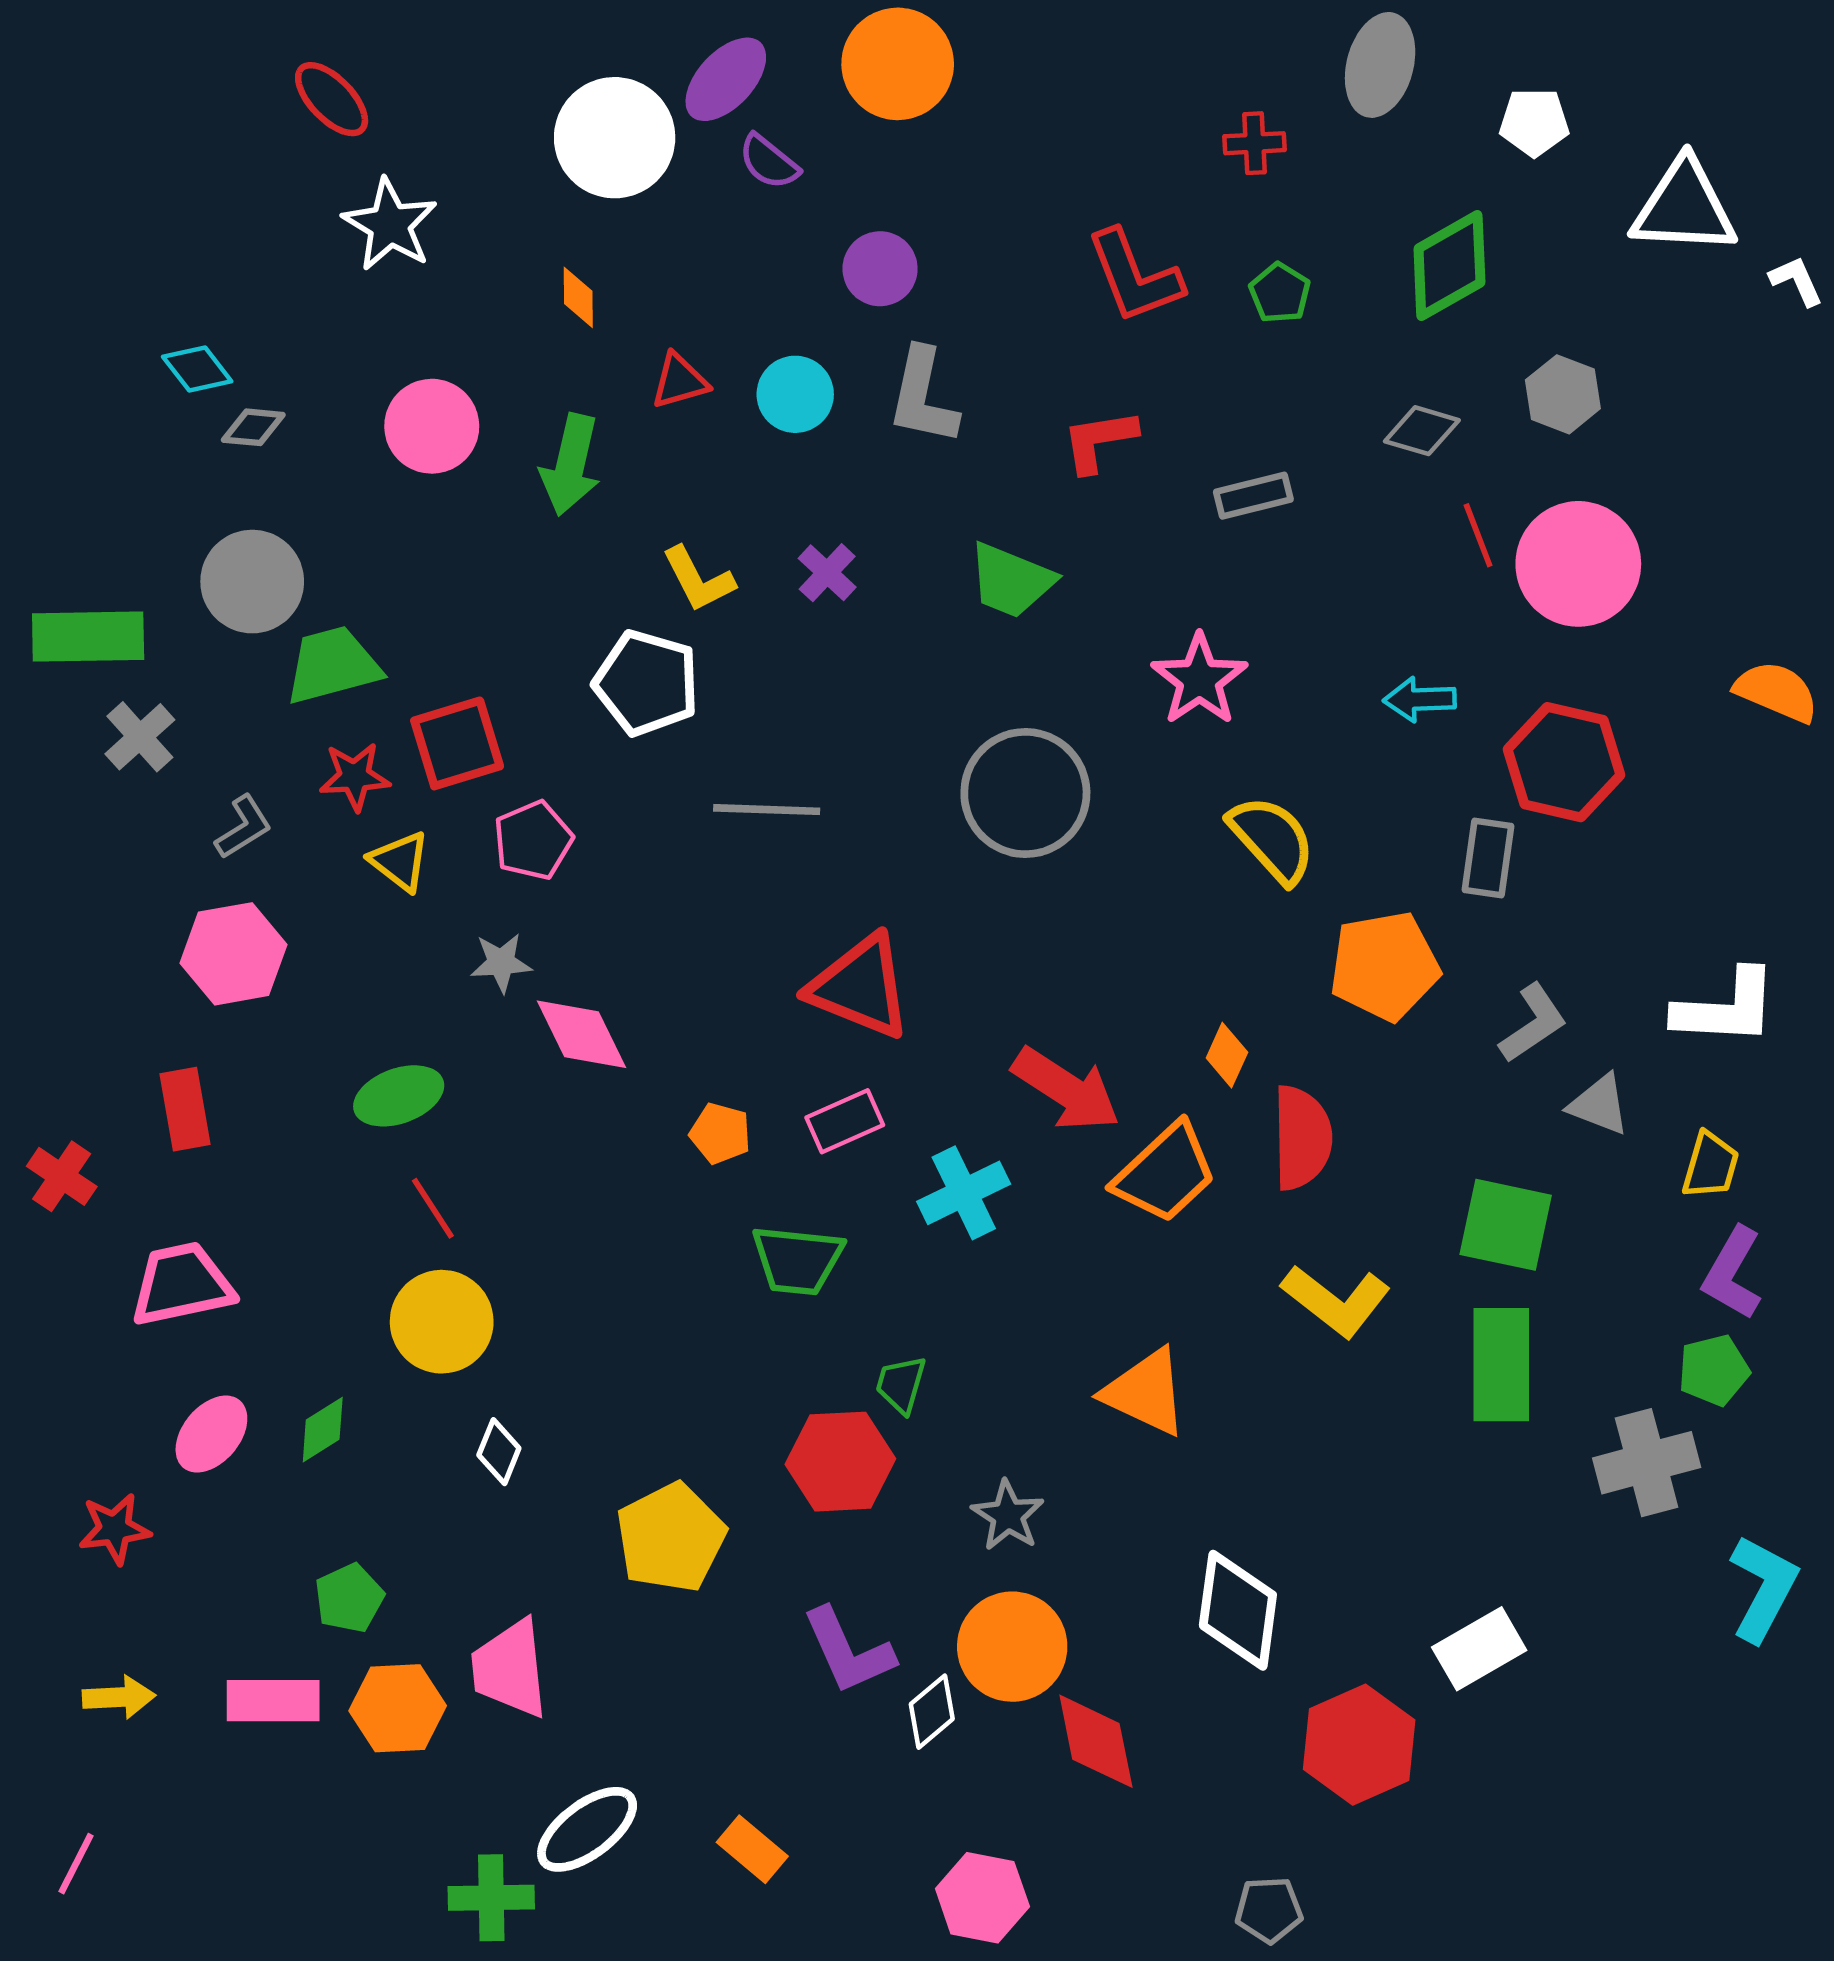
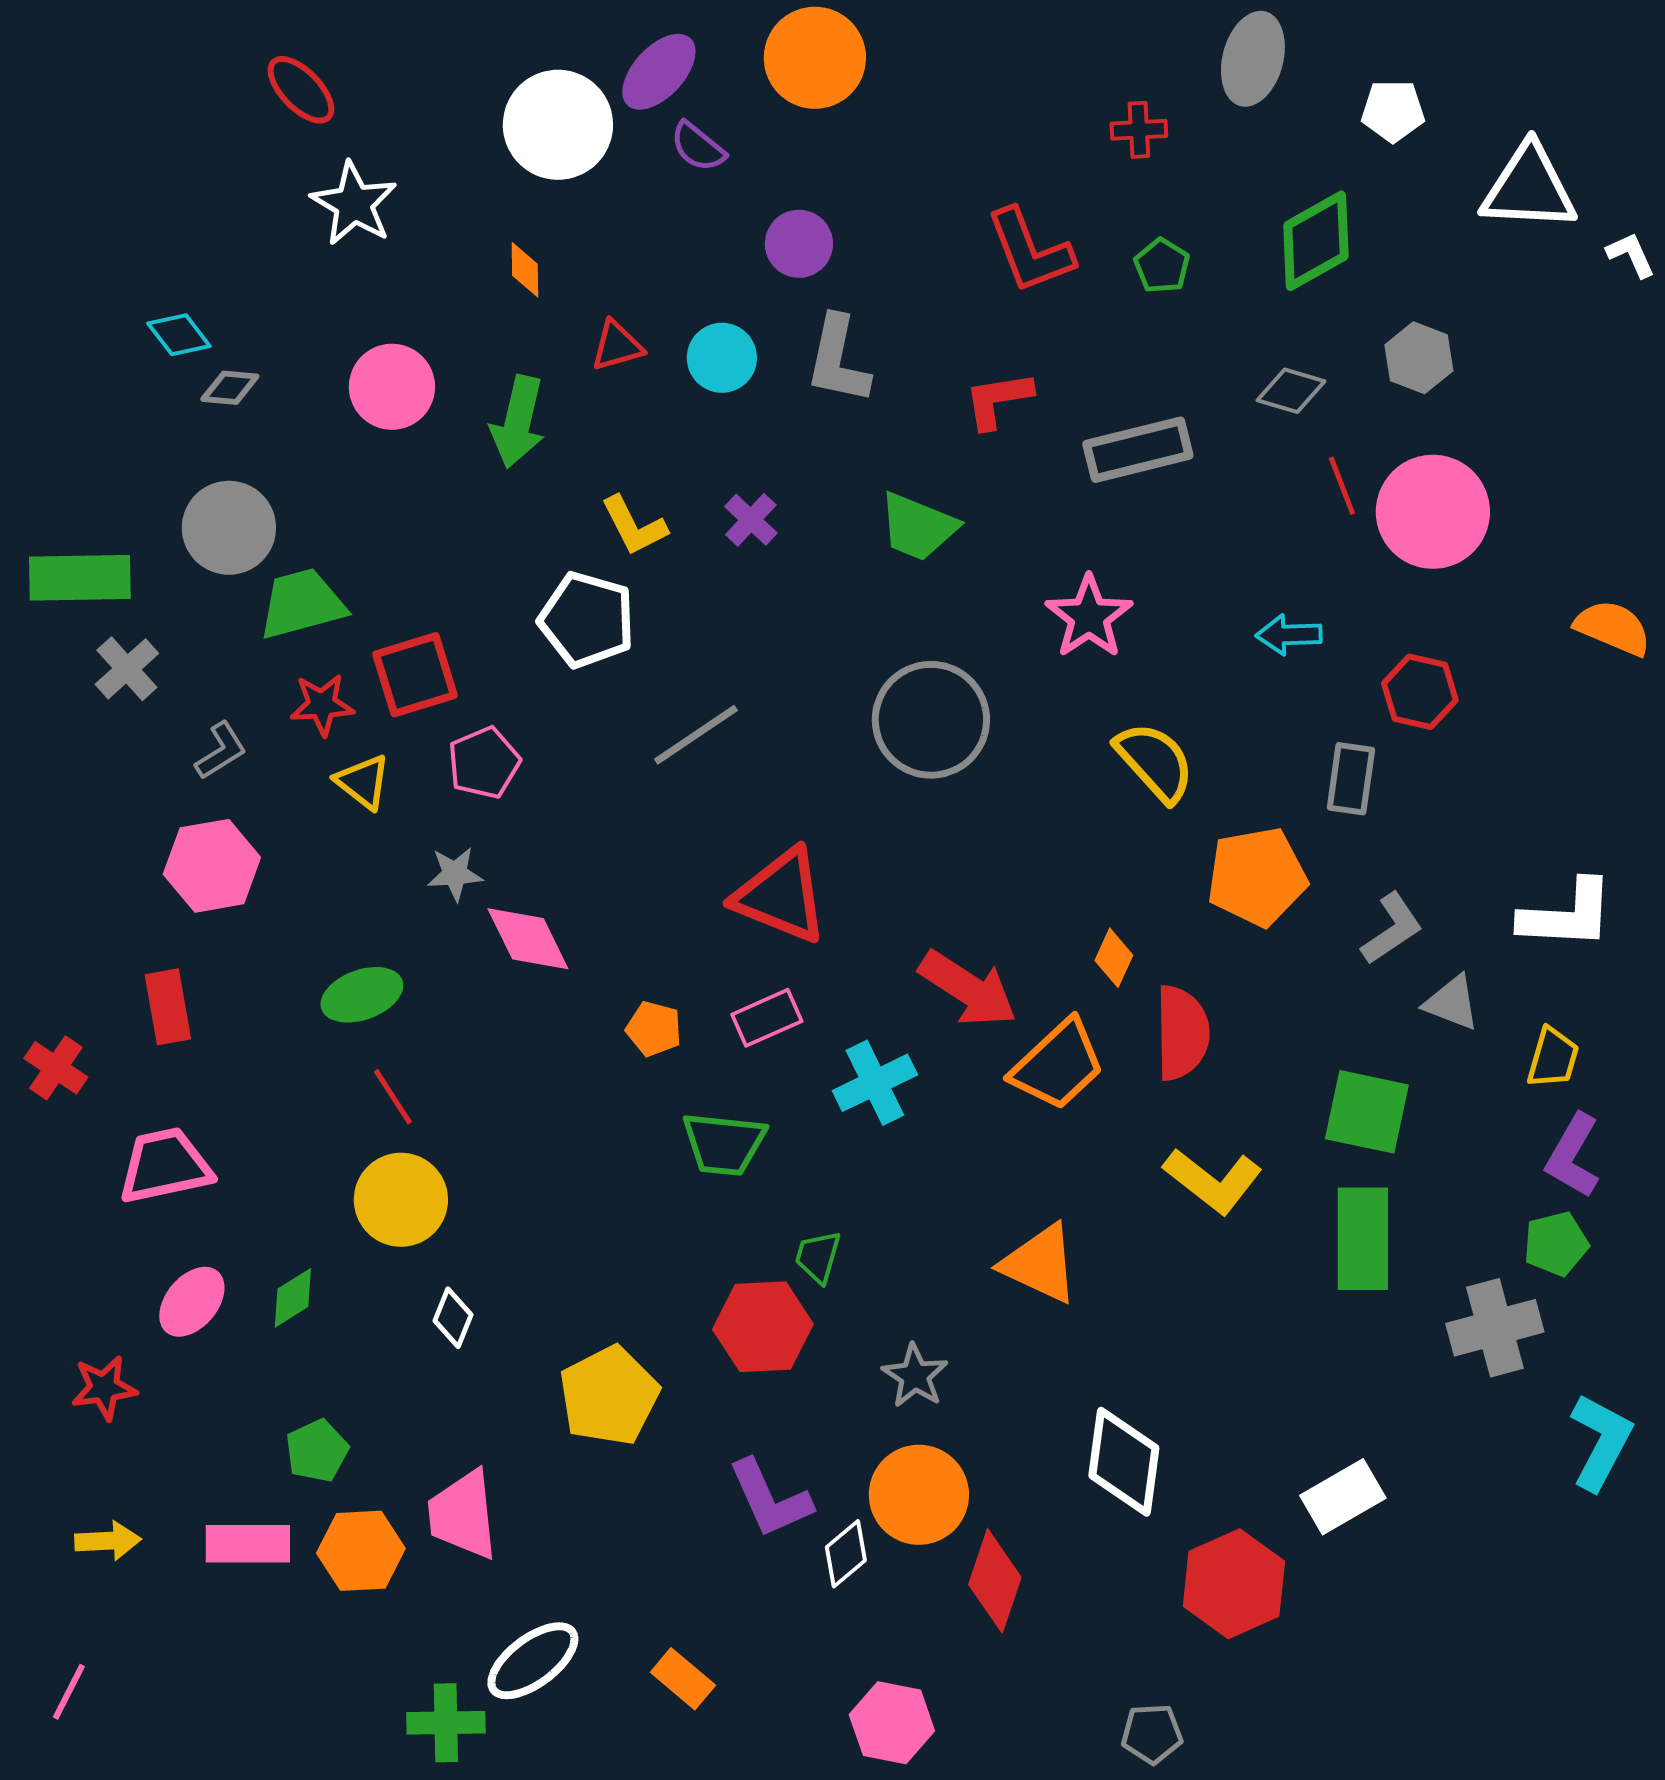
gray rectangle: (1253, 496) -> (1138, 450), size x1.5
red hexagon: (1564, 762) -> (1420, 692), size x0.7
gray line: (767, 810) -> (696, 735), turned -36
red diamond: (1096, 1741) -> (995, 1581), turned 30

